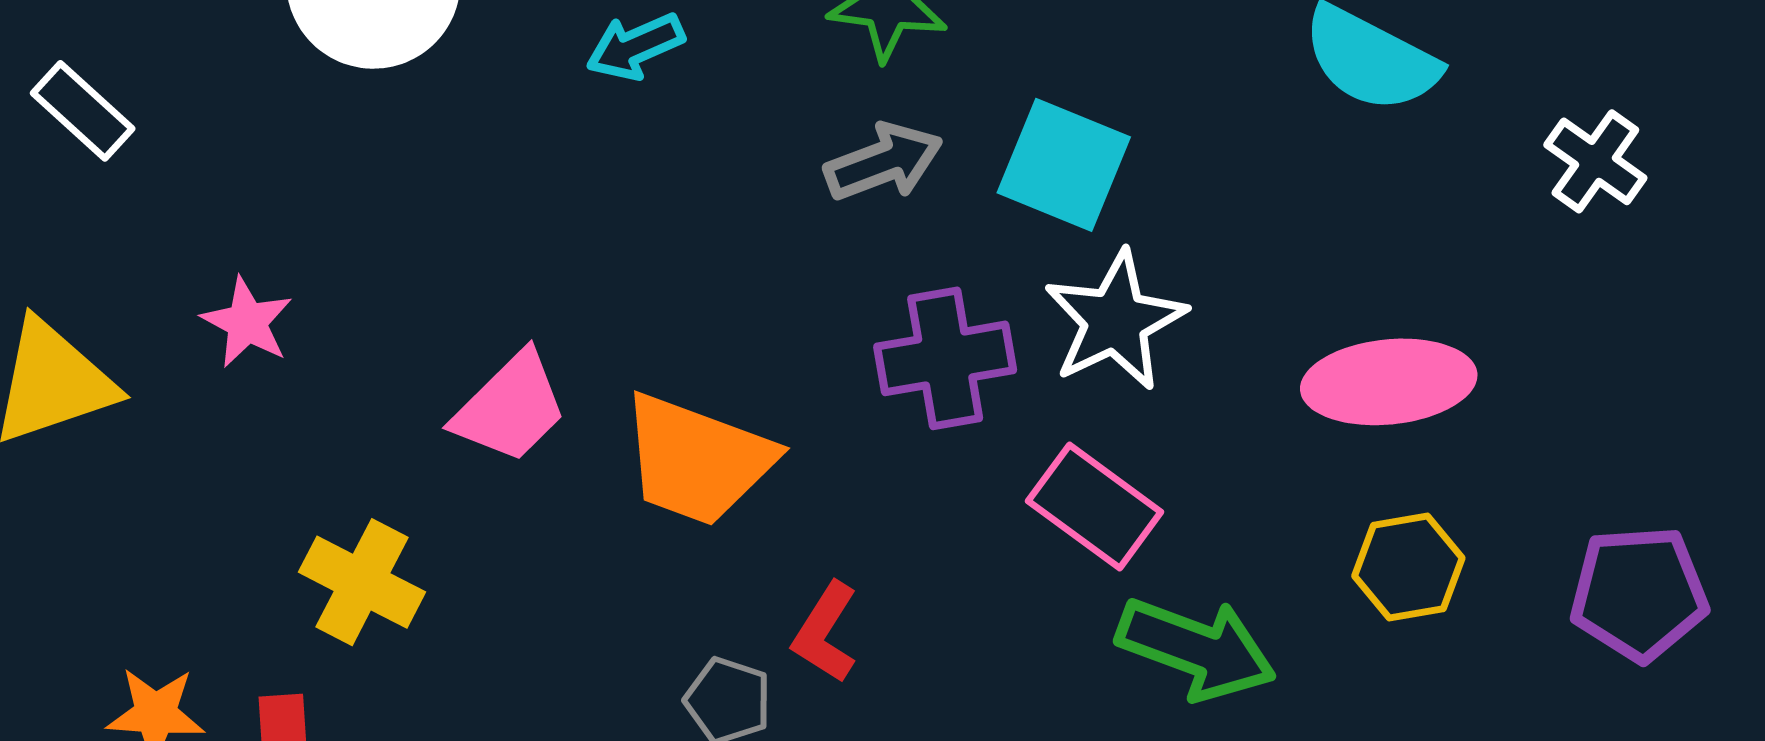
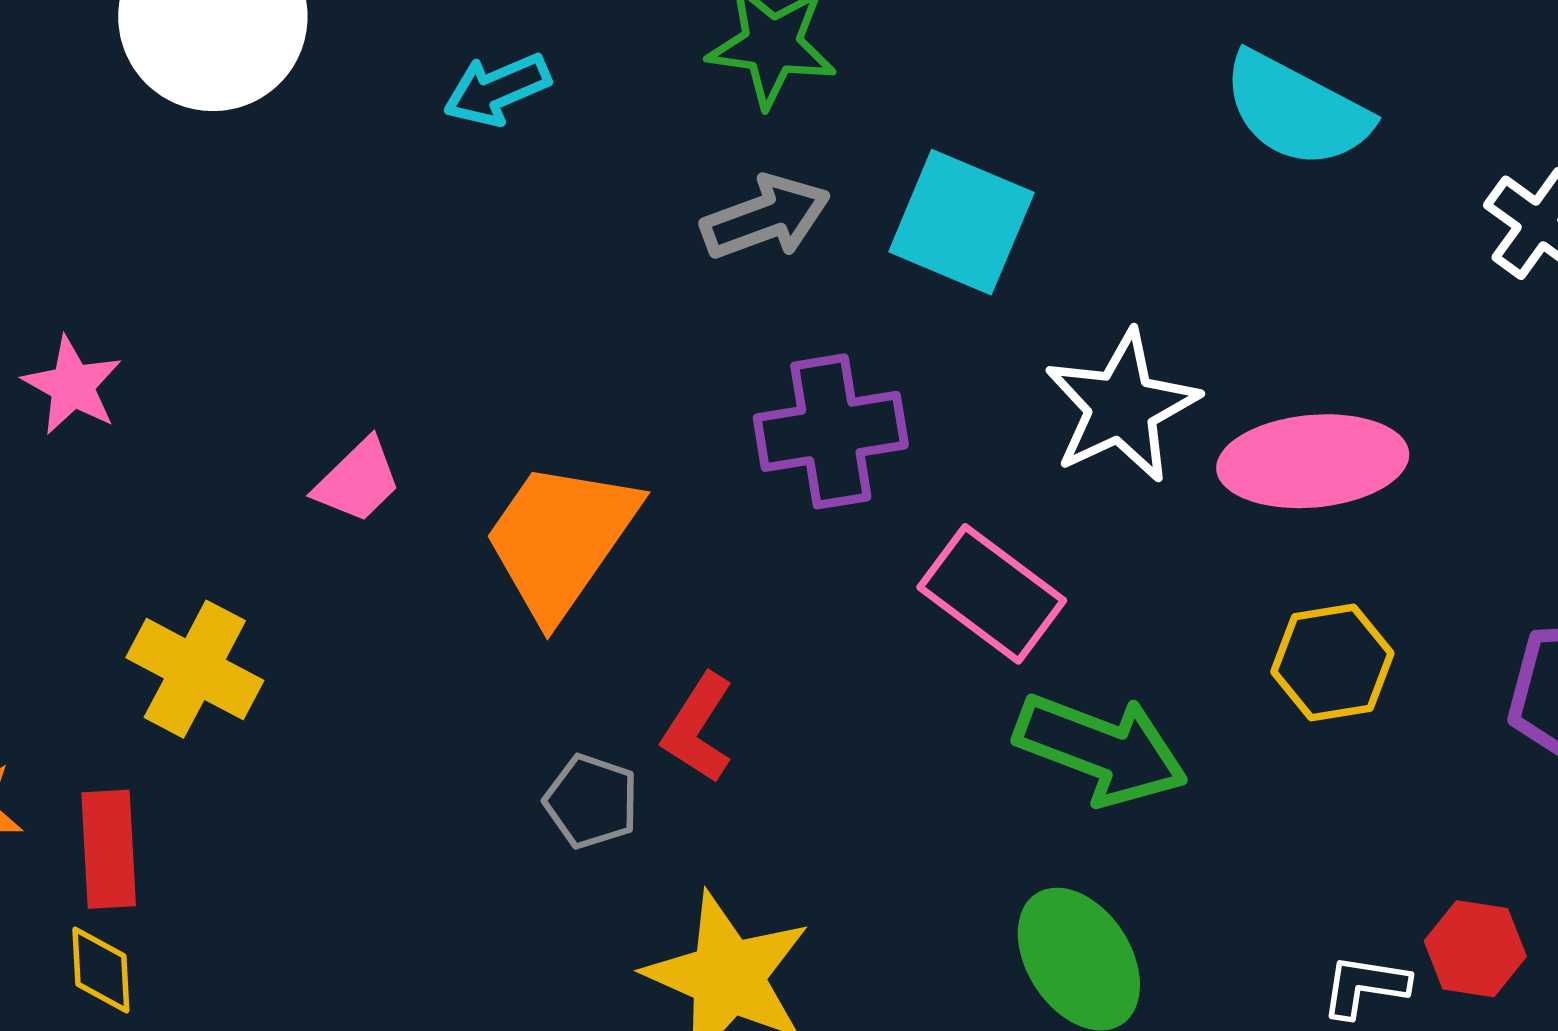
white star: (1115, 321) -> (1122, 407), moved
pink trapezoid: (510, 408) -> (358, 481), size x0.7
orange trapezoid: (697, 460) -> (560, 539), turned 104

